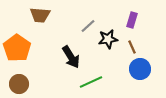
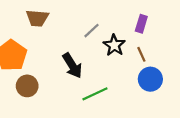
black star: (108, 39) -> (114, 45), turned -30
brown circle: (19, 84) -> (27, 86), moved

